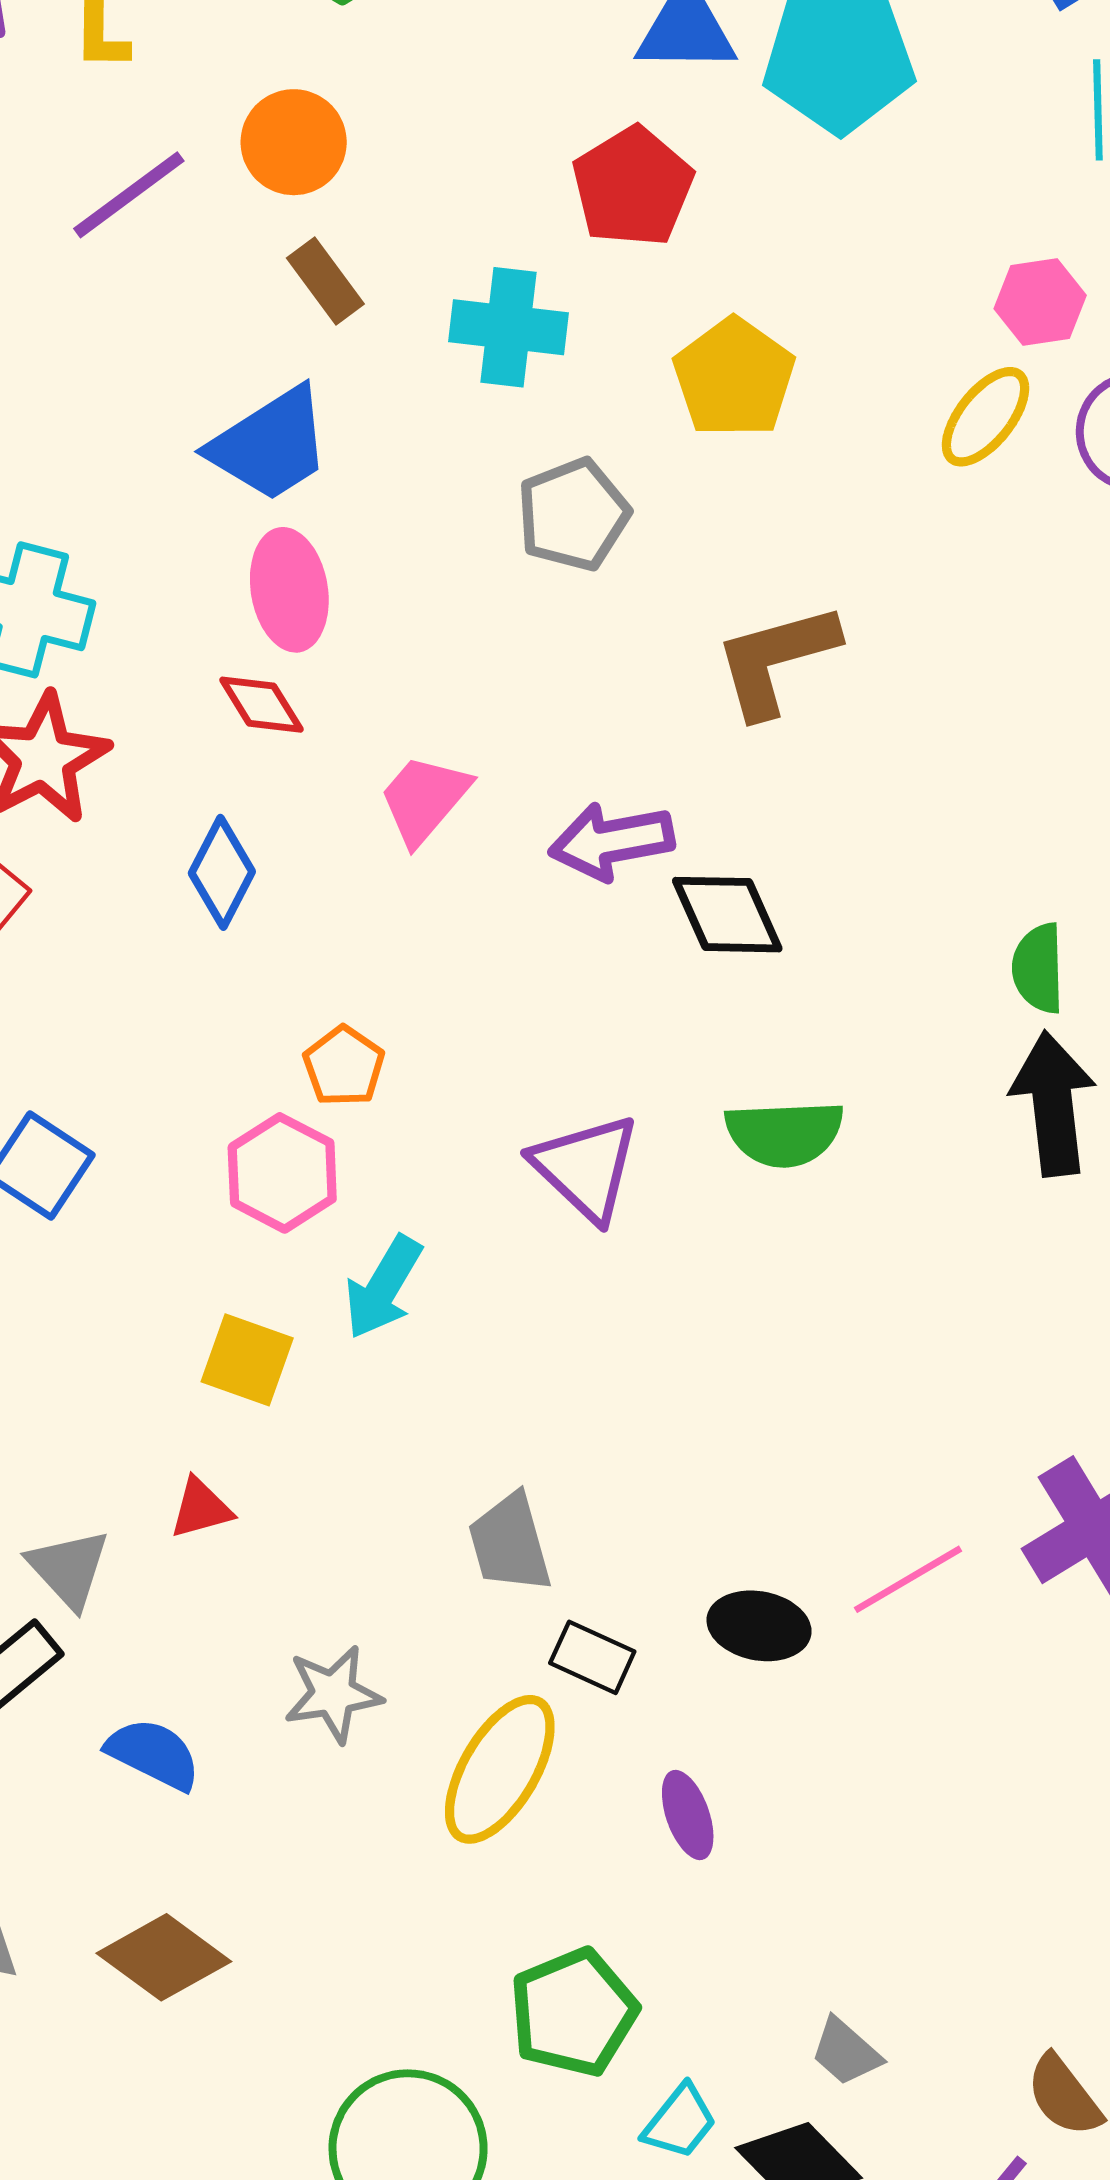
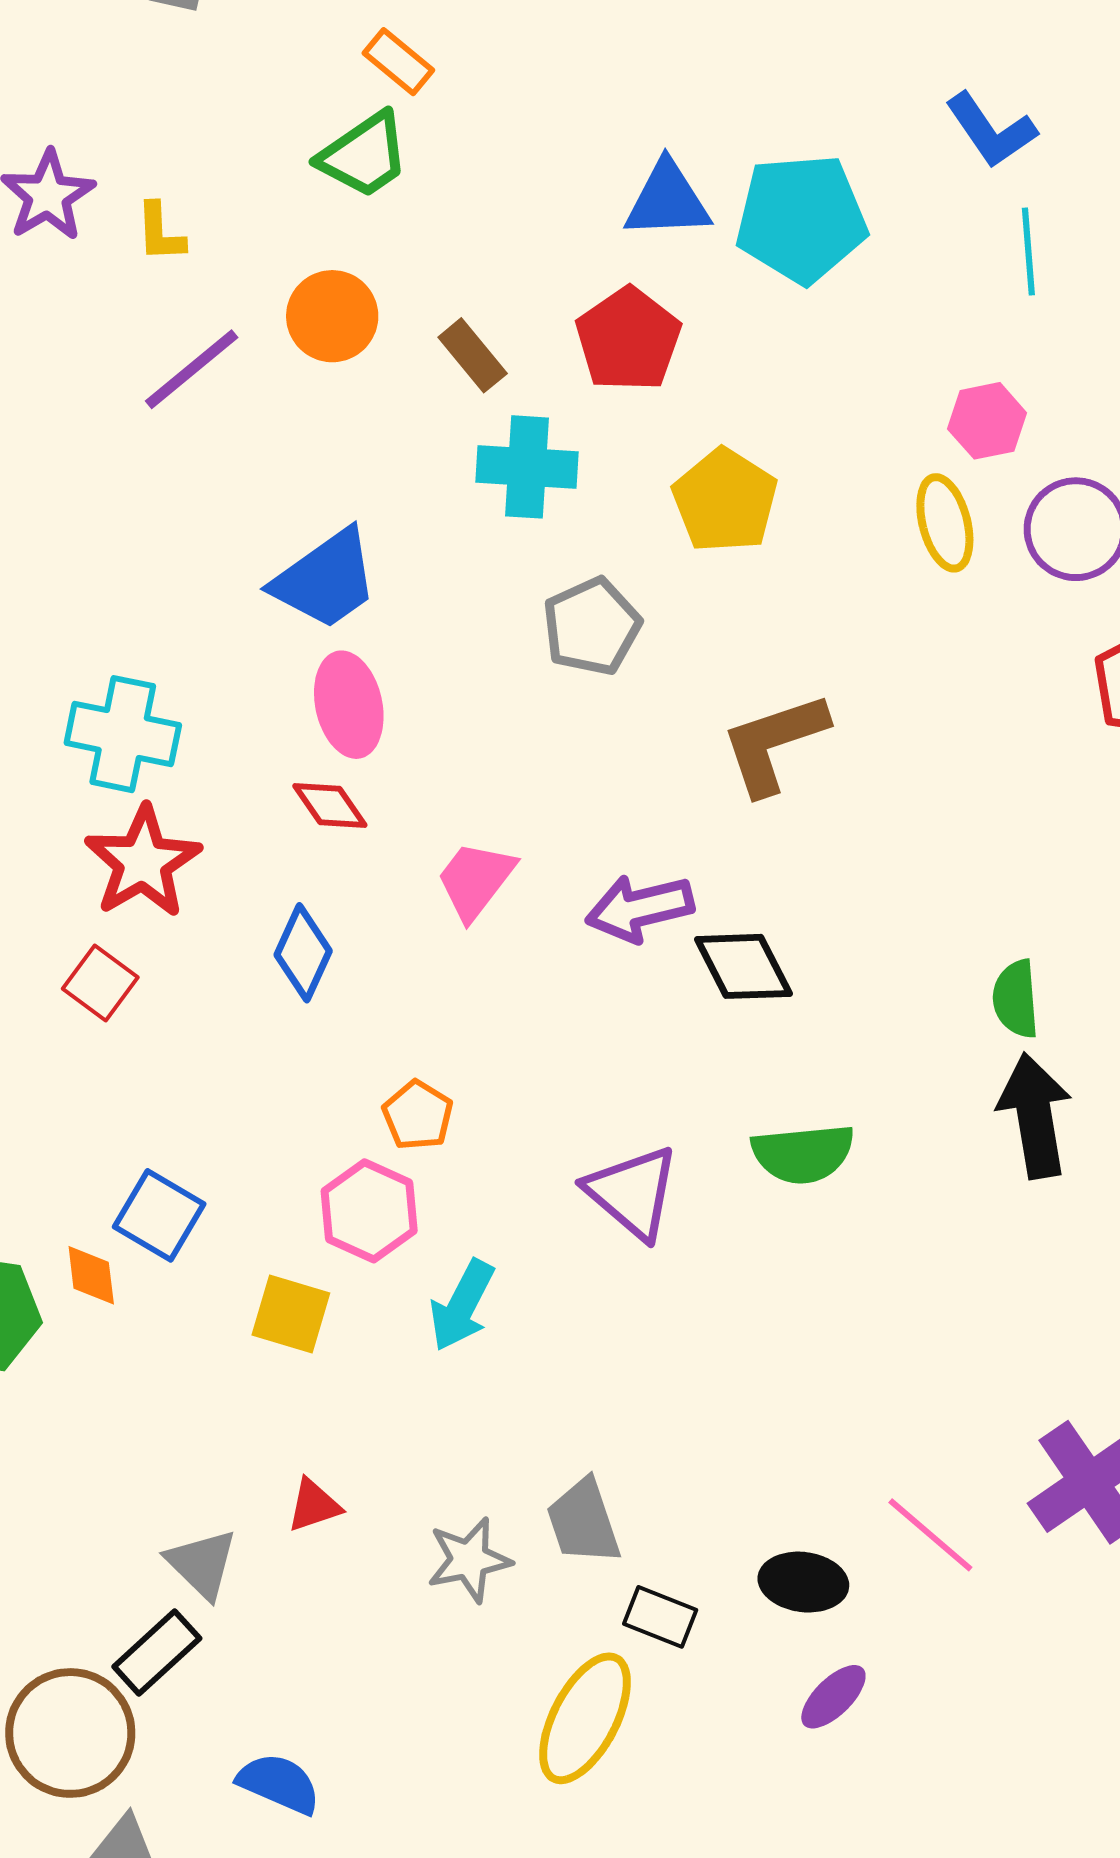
brown rectangle: (325, 281) -> (473, 355), moved
yellow ellipse: (986, 417) -> (945, 523), turned -50
yellow square: (247, 1360) -> (291, 1314), moved
pink line: (908, 1579) -> (930, 1535), turned 74
gray star: (333, 1694) -> (469, 1560), moved
blue semicircle: (153, 1754) -> (279, 1784), moved
purple ellipse: (688, 1815) -> (833, 1697), moved, turned 68

